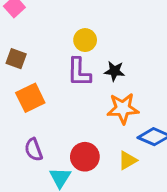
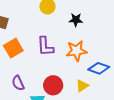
black star: (114, 71) -> (76, 20), moved
purple L-shape: (79, 72) -> (45, 46), moved

